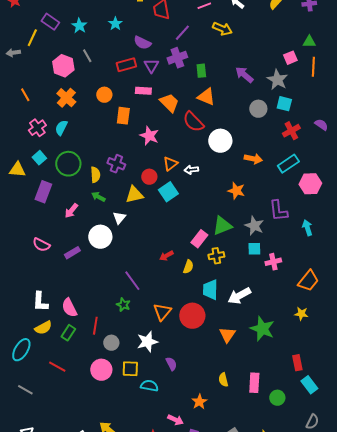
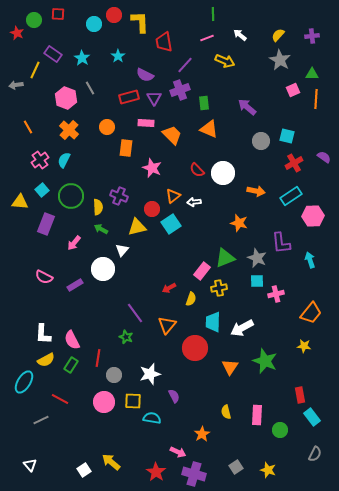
gray star: (277, 80) -> (280, 60), moved
red semicircle: (193, 122) -> (197, 170), moved, size x0.7
orange triangle: (162, 312) -> (167, 325), moved
gray line: (25, 390) -> (41, 420), moved, turned -56

